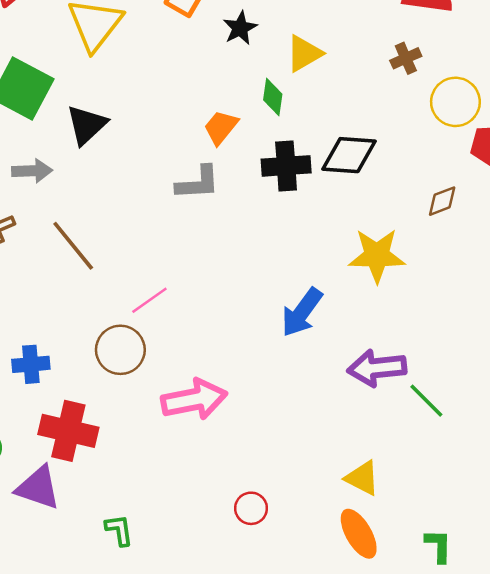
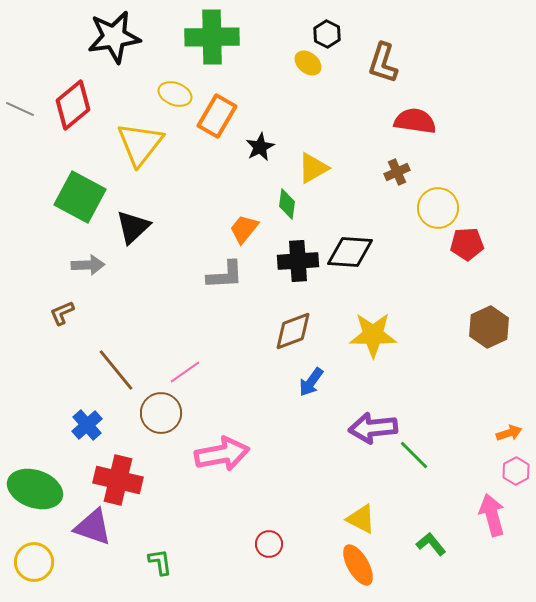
brown diamond: (442, 201) -> (293, 331), moved, size x1.5
brown line: (73, 246) -> (116, 370), moved
blue arrow: (302, 312) -> (311, 382), size x0.7
blue cross: (31, 364) -> (87, 425), turned -36
green L-shape: (438, 546) -> (431, 544), moved, turned -40

